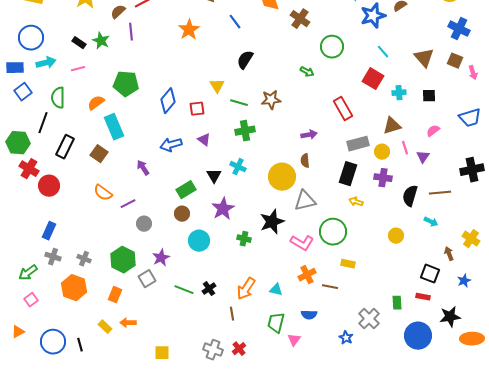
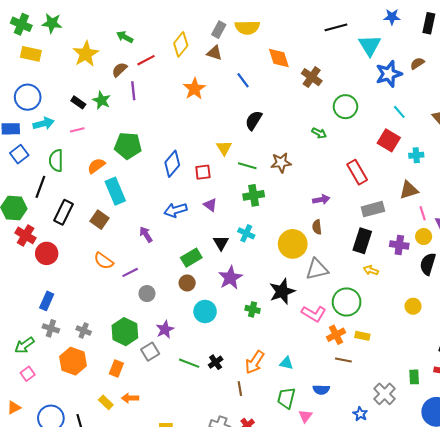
yellow circle: (382, 152) -> (424, 237), moved
orange cross: (307, 275) -> (336, 335), moved

